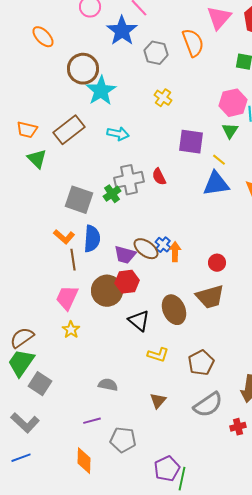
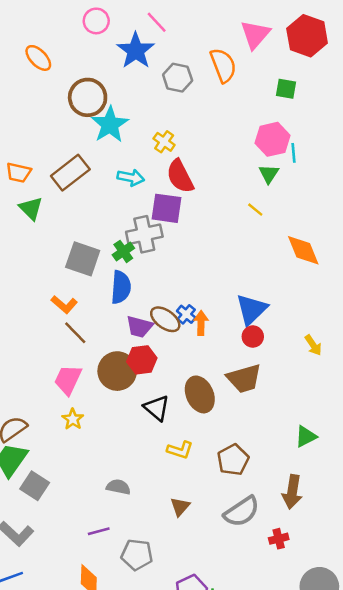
yellow cross: (163, 98) -> (164, 142), moved
purple square: (191, 142) -> (166, 208), moved
red semicircle: (159, 177) -> (180, 176), moved, size x1.6
blue triangle: (216, 184) -> (252, 309), moved, turned -36
blue semicircle: (92, 239) -> (121, 287), moved
brown line: (73, 260) -> (75, 333), turned -35

